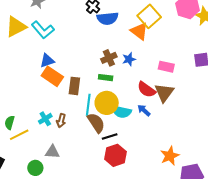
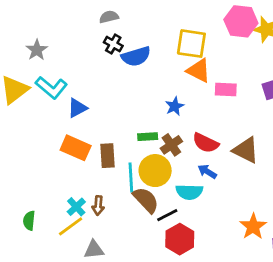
yellow square: (149, 16) -> (191, 44), turned -30
orange triangle: (139, 31) -> (199, 71), moved
brown cross: (109, 58) -> (171, 145), moved
blue triangle: (47, 61) -> (77, 108), moved
pink rectangle: (166, 67) -> (226, 90), moved
brown triangle: (164, 93) -> (246, 150), moved, turned -30
cyan semicircle: (122, 112) -> (189, 192), moved
yellow line: (19, 135) -> (71, 226), moved

